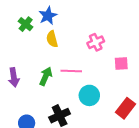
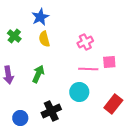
green cross: (26, 24) -> (14, 36), moved
pink line: (71, 71) -> (88, 69), moved

